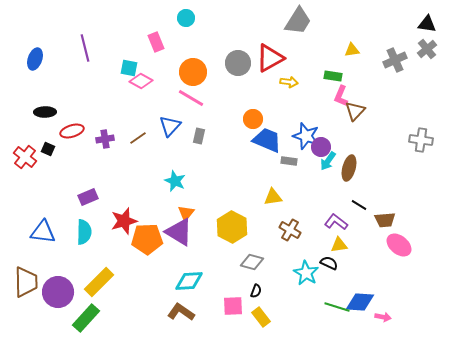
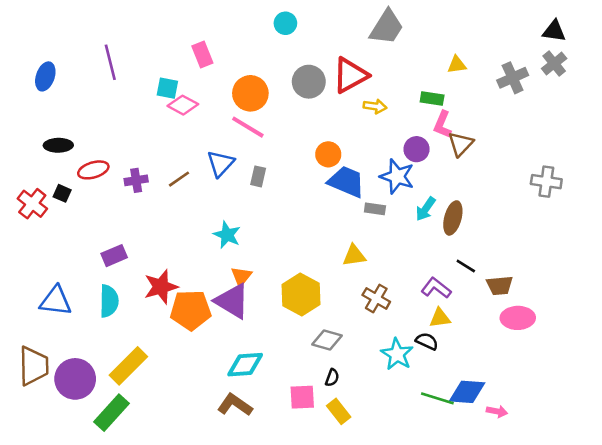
cyan circle: (186, 18) -> (285, 23), moved
purple circle: (321, 147) -> (417, 149), moved
pink ellipse: (399, 245) -> (518, 318), turned -40

